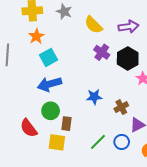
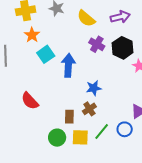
blue arrow: (50, 84) -> (68, 65), moved, turned 115
brown cross: (121, 107) -> (89, 109), moved
green circle: (51, 111) -> (57, 138), moved
red semicircle: (29, 128) -> (30, 101), moved
yellow square: (57, 142) -> (80, 137), moved

